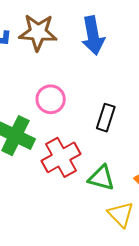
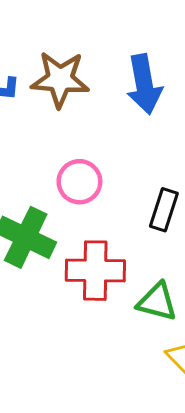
red cross: (61, 157) -> (95, 271), turned 30

